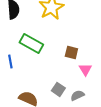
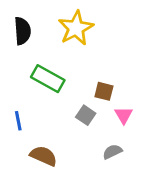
blue line: (10, 61) -> (18, 121), moved
gray square: (58, 89) -> (86, 115), moved

